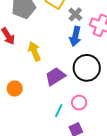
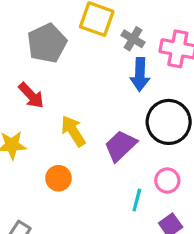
yellow arrow: (34, 51) -> (73, 131), moved

